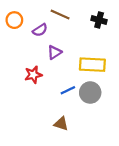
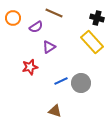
black cross: (99, 20) -> (97, 18), moved
yellow rectangle: (92, 65) -> (92, 42), moved, turned 45

